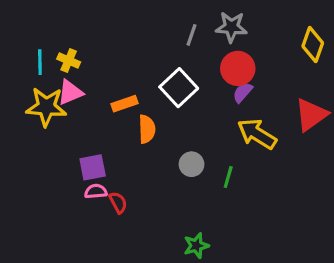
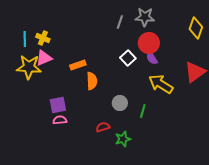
white square: (179, 88) -> (128, 58), moved, size x0.7
purple semicircle: (243, 92) -> (152, 58), turned -72
red semicircle: (118, 203) -> (103, 127), moved, turned -80
green star: (196, 246) -> (123, 139), moved

